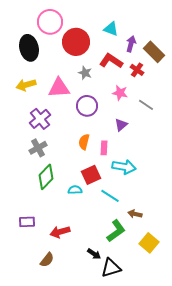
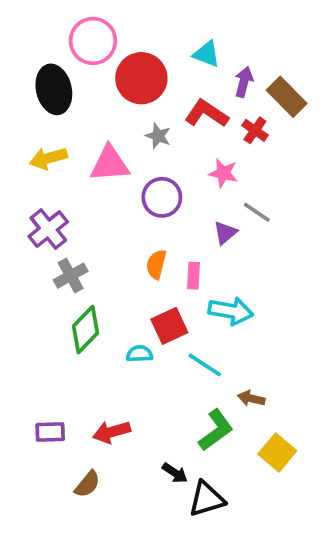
gray line: (146, 105) -> (257, 212), moved
purple cross: (40, 119) -> (48, 229), moved
purple rectangle: (27, 222) -> (50, 432), moved

